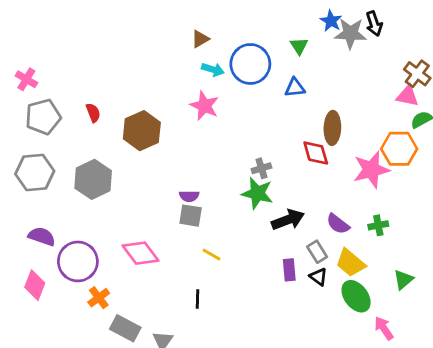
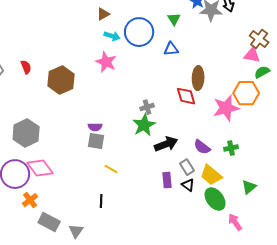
gray hexagon: (93, 179) -> (26, 133), moved
green star: (257, 193) -> (144, 125), turned 30
pink diamond: (140, 253) -> (40, 168), moved

